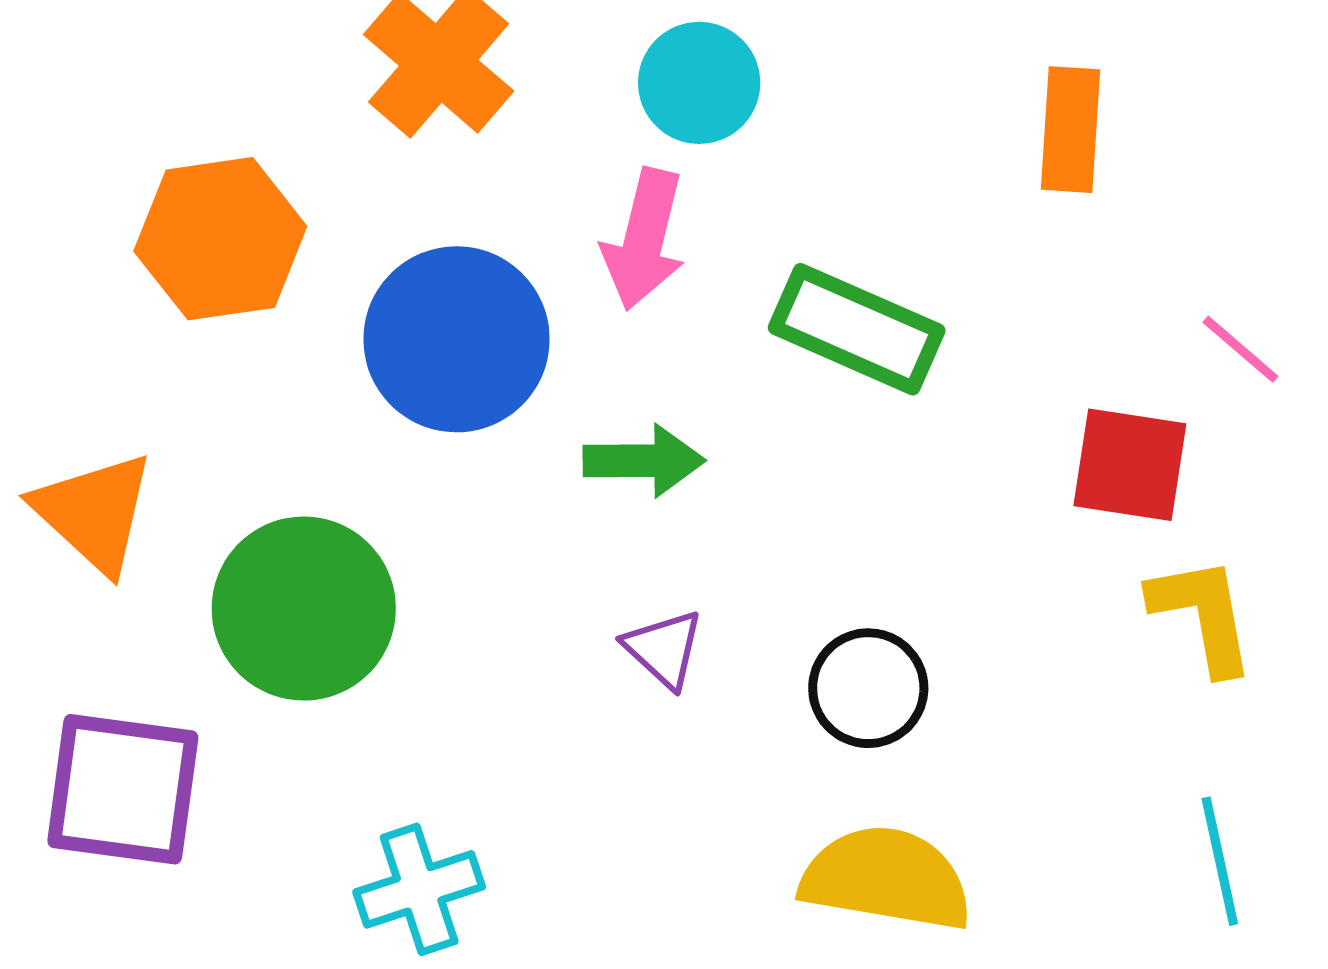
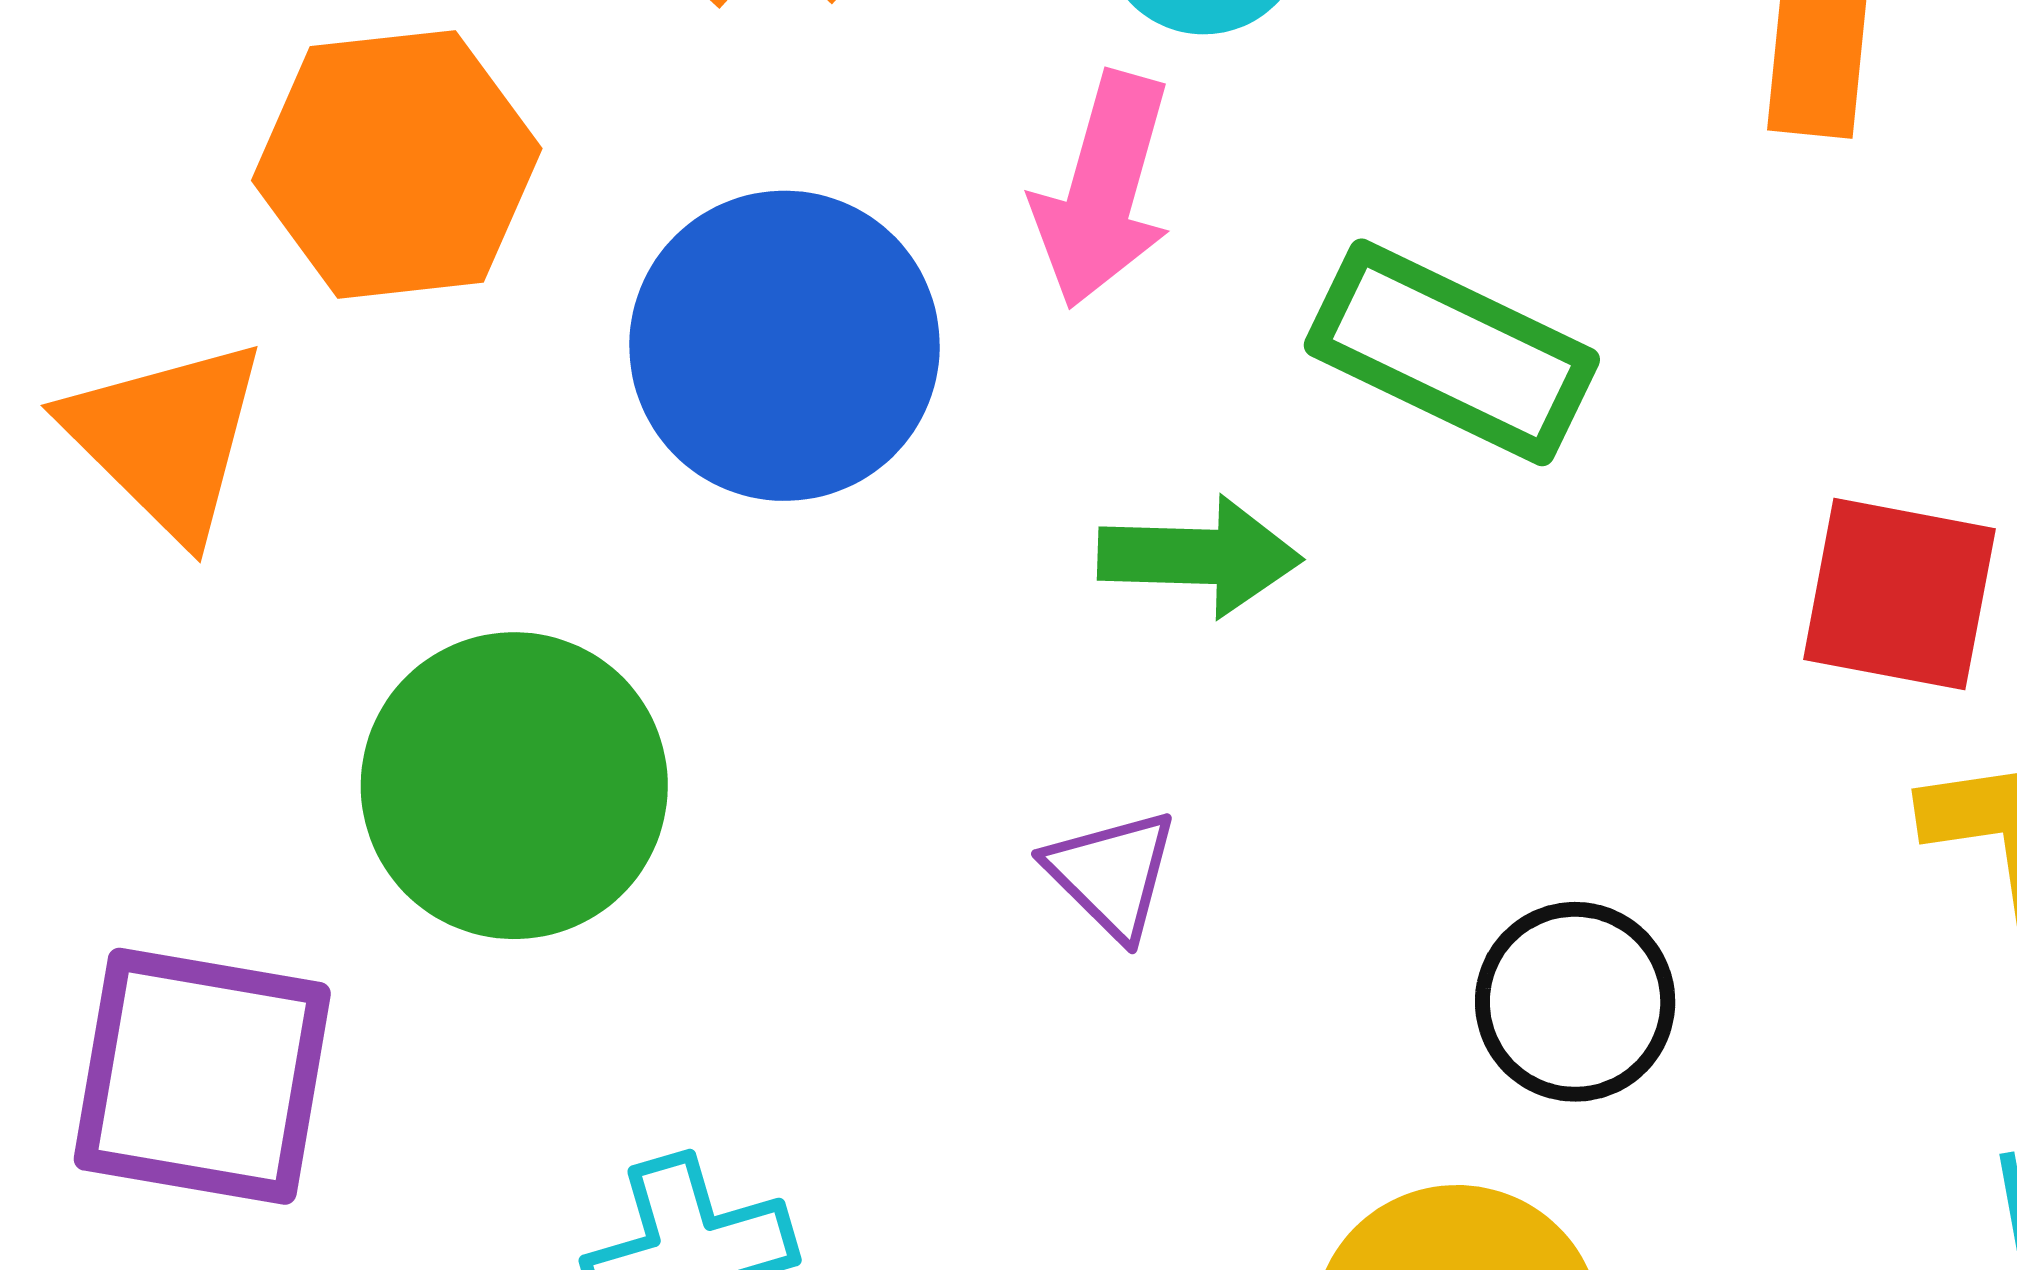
green arrow: (644, 461) -> (1200, 557), moved
orange triangle: (94, 512) -> (166, 438), moved
black circle: (868, 688) -> (1575, 1002), moved

